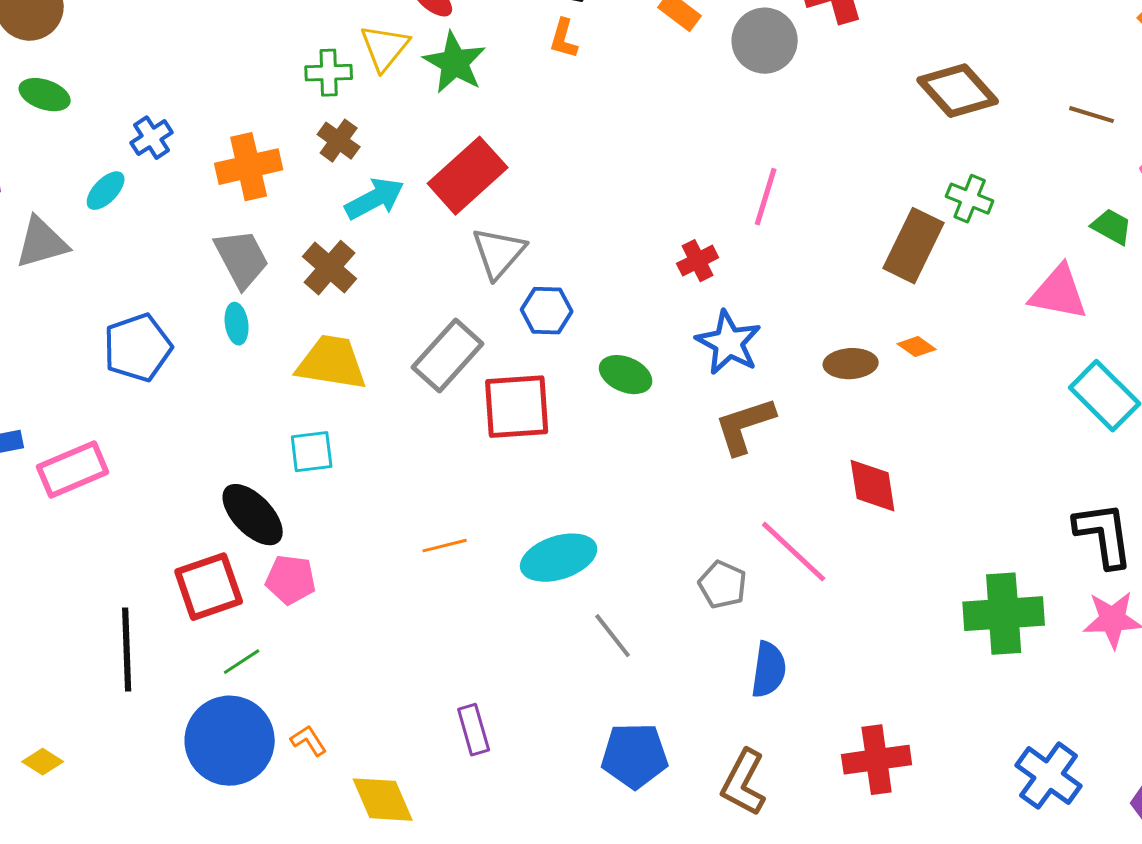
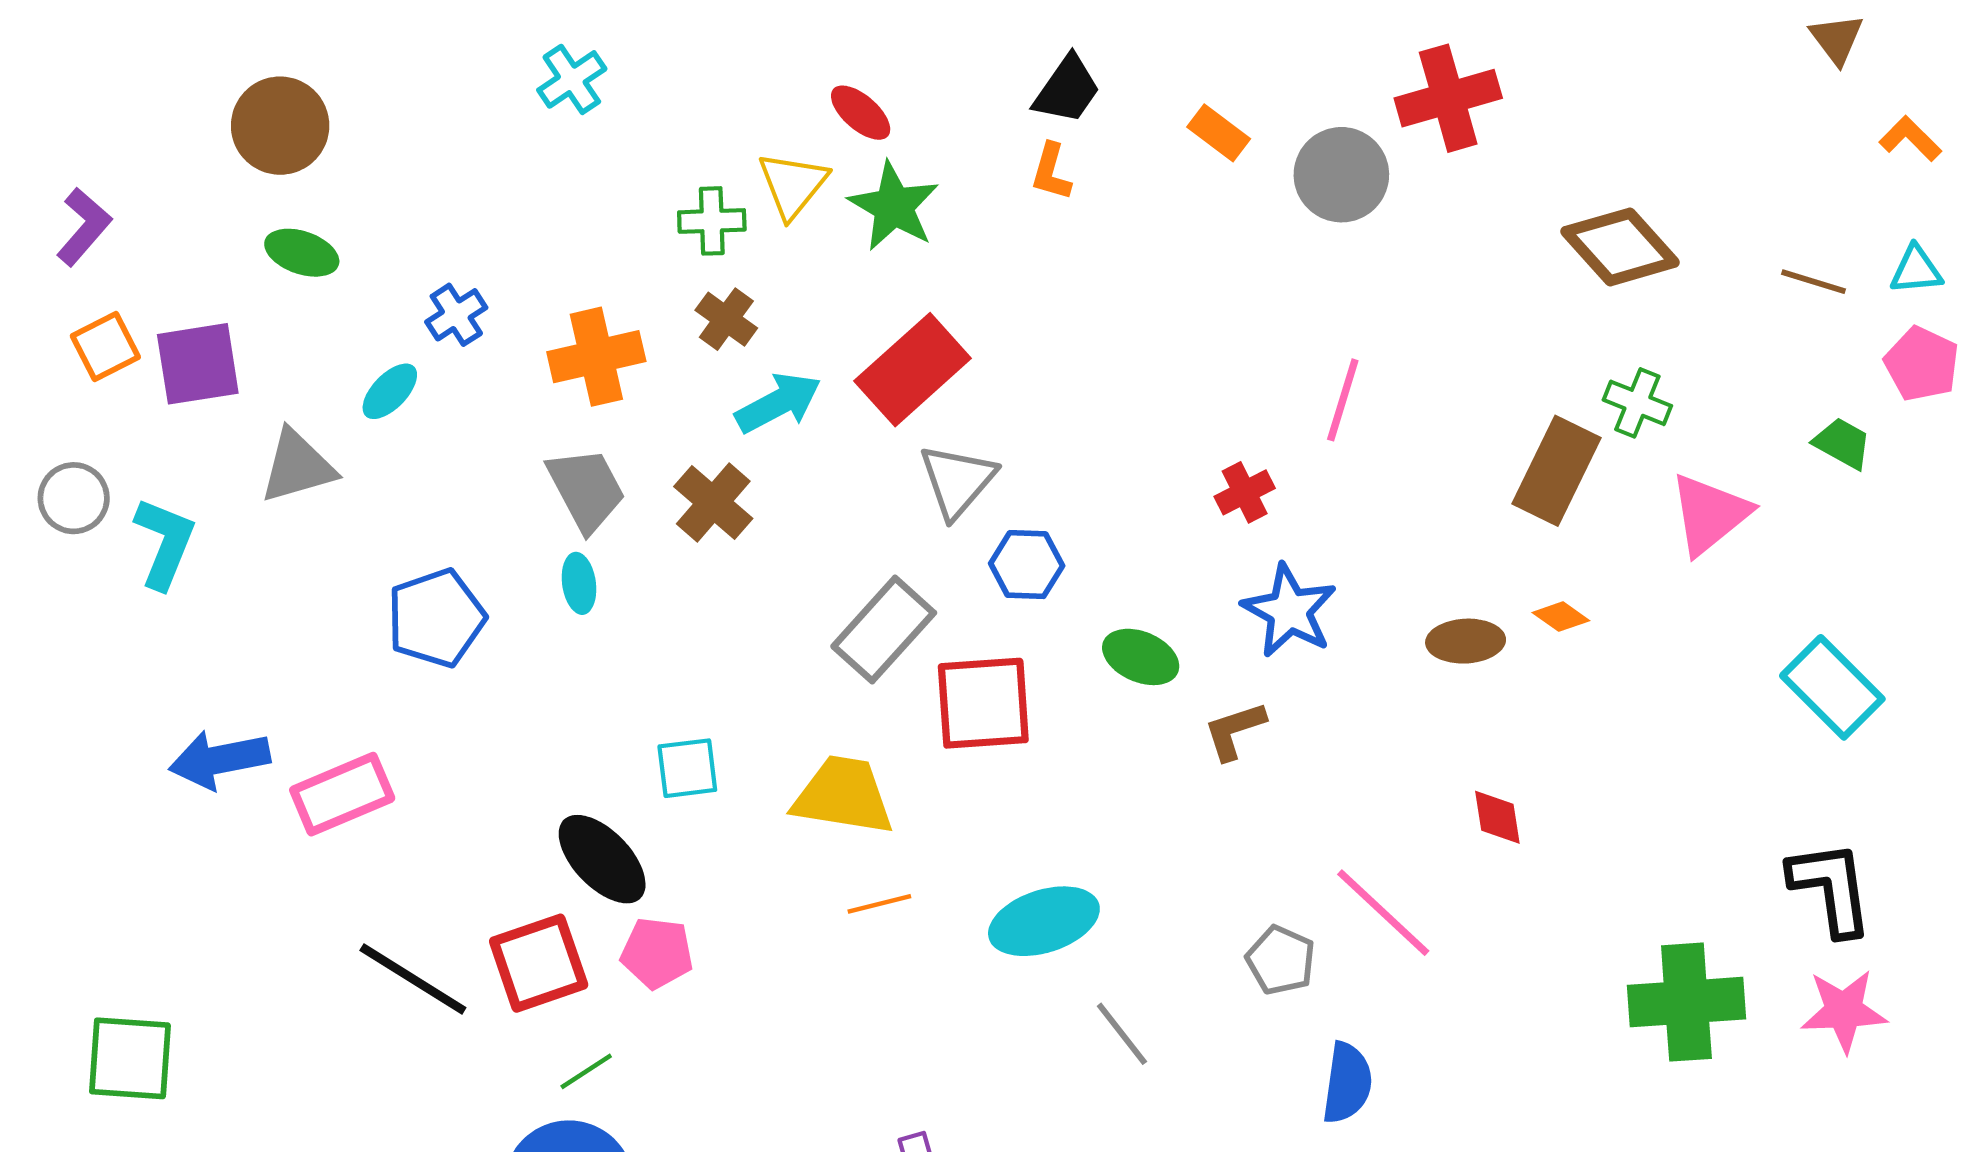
pink triangle: (1059, 293) -> (1710, 514), moved, turned -50
yellow trapezoid: (332, 363) -> (843, 796), moved
brown L-shape: (745, 426) -> (1235, 731), moved, size x0.7
red diamond: (873, 486) -> (1497, 817), size x0.7
black line: (127, 650) -> (413, 979), moved, turned -56

